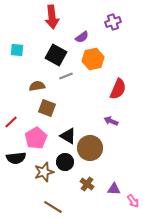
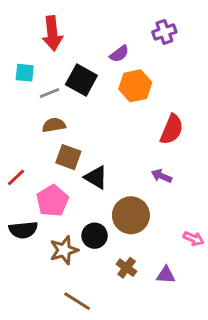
red arrow: (52, 17) -> (52, 33), moved
gray line: (66, 76) -> (49, 93), moved
black triangle: (68, 136) -> (96, 177), moved
pink arrow: (133, 201) -> (193, 239), moved, turned -32

